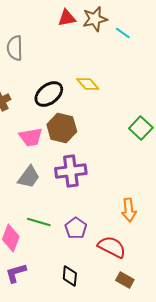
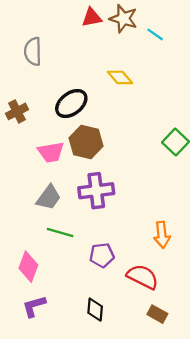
brown star: (95, 19) -> (123, 19), turned 30
yellow diamond: (88, 84) -> (120, 77), moved
green line: (39, 222) -> (60, 233), moved
purple pentagon: (76, 228) -> (102, 255), turned 30

